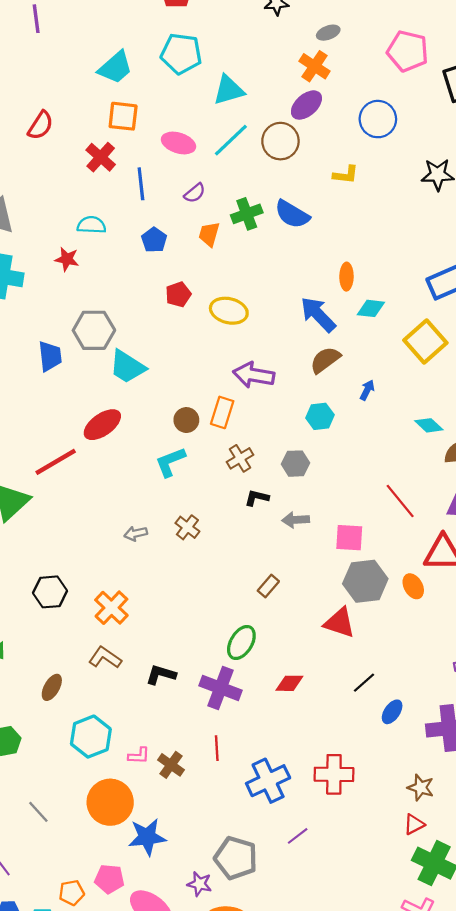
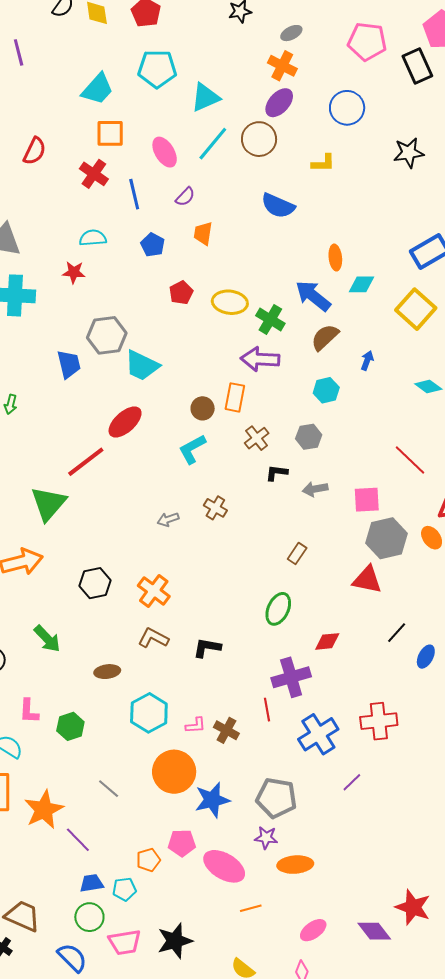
pink ellipse: (178, 143) -> (165, 152), turned 48
green cross: (247, 214) -> (270, 319), moved, turned -32
brown ellipse: (52, 687) -> (107, 672), turned 60
purple cross: (220, 688) -> (291, 677), moved, turned -30
gray pentagon: (236, 858) -> (276, 798), moved

